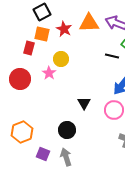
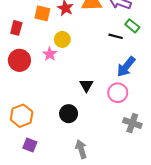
red rectangle: (29, 48) -> (16, 28), moved
purple square: (43, 154) -> (30, 145), moved
gray arrow: (66, 157) -> (81, 149), moved

